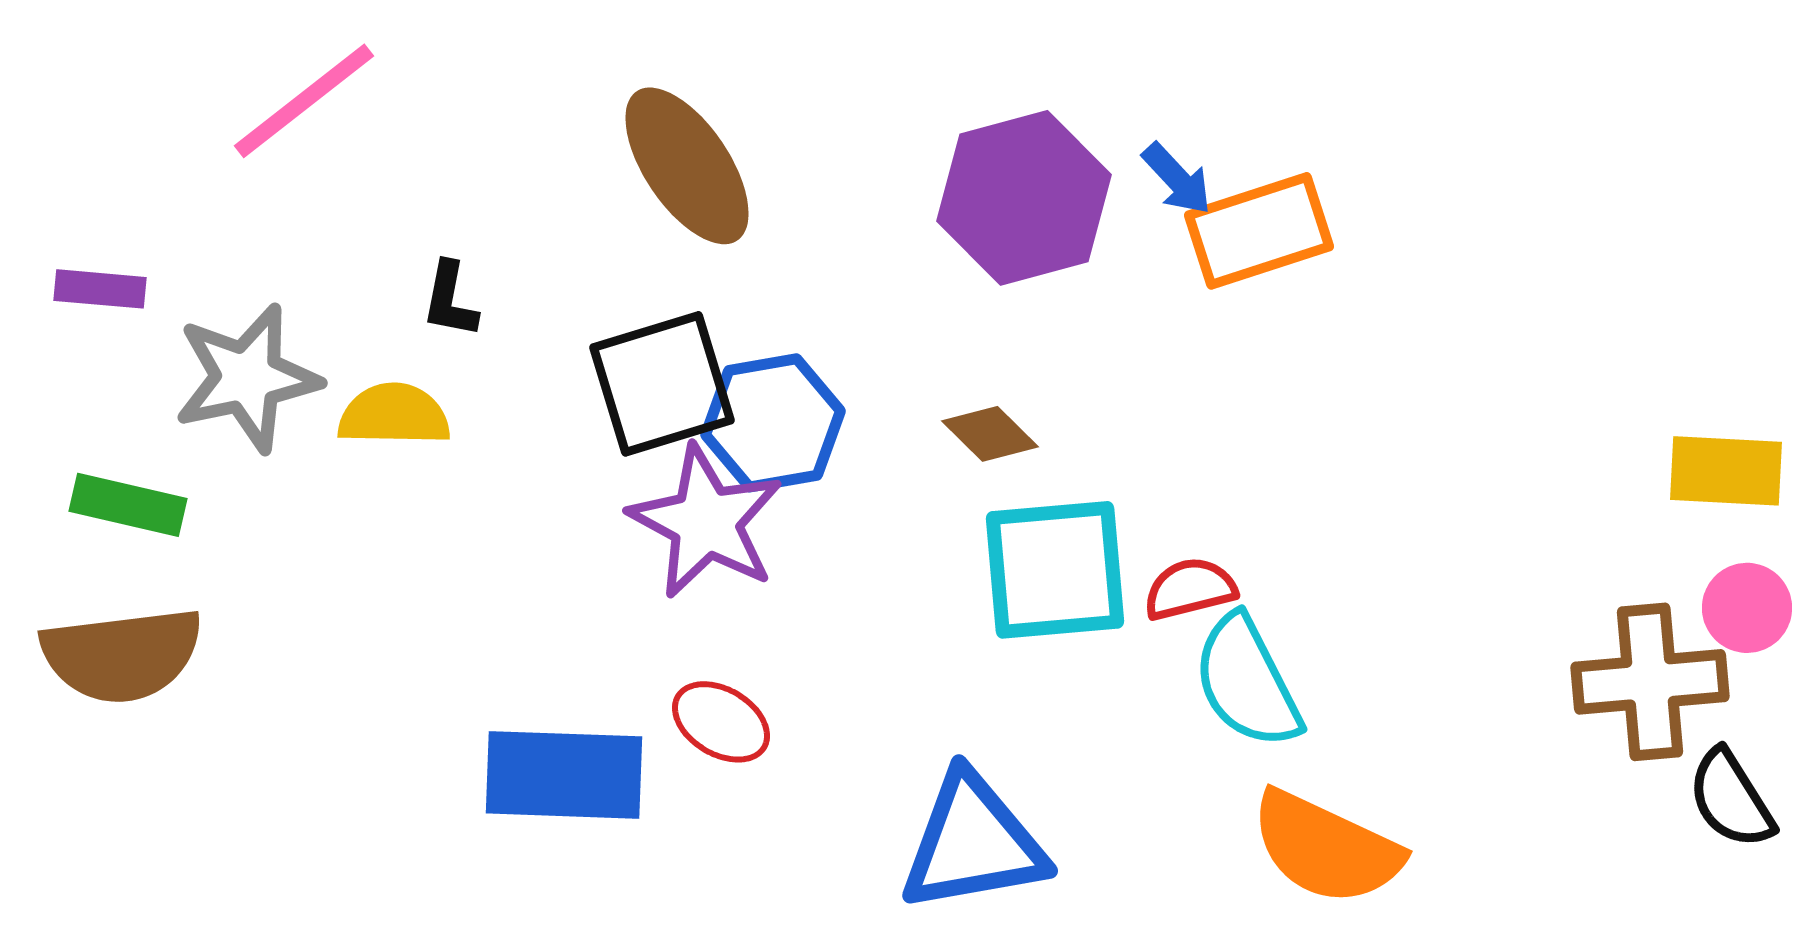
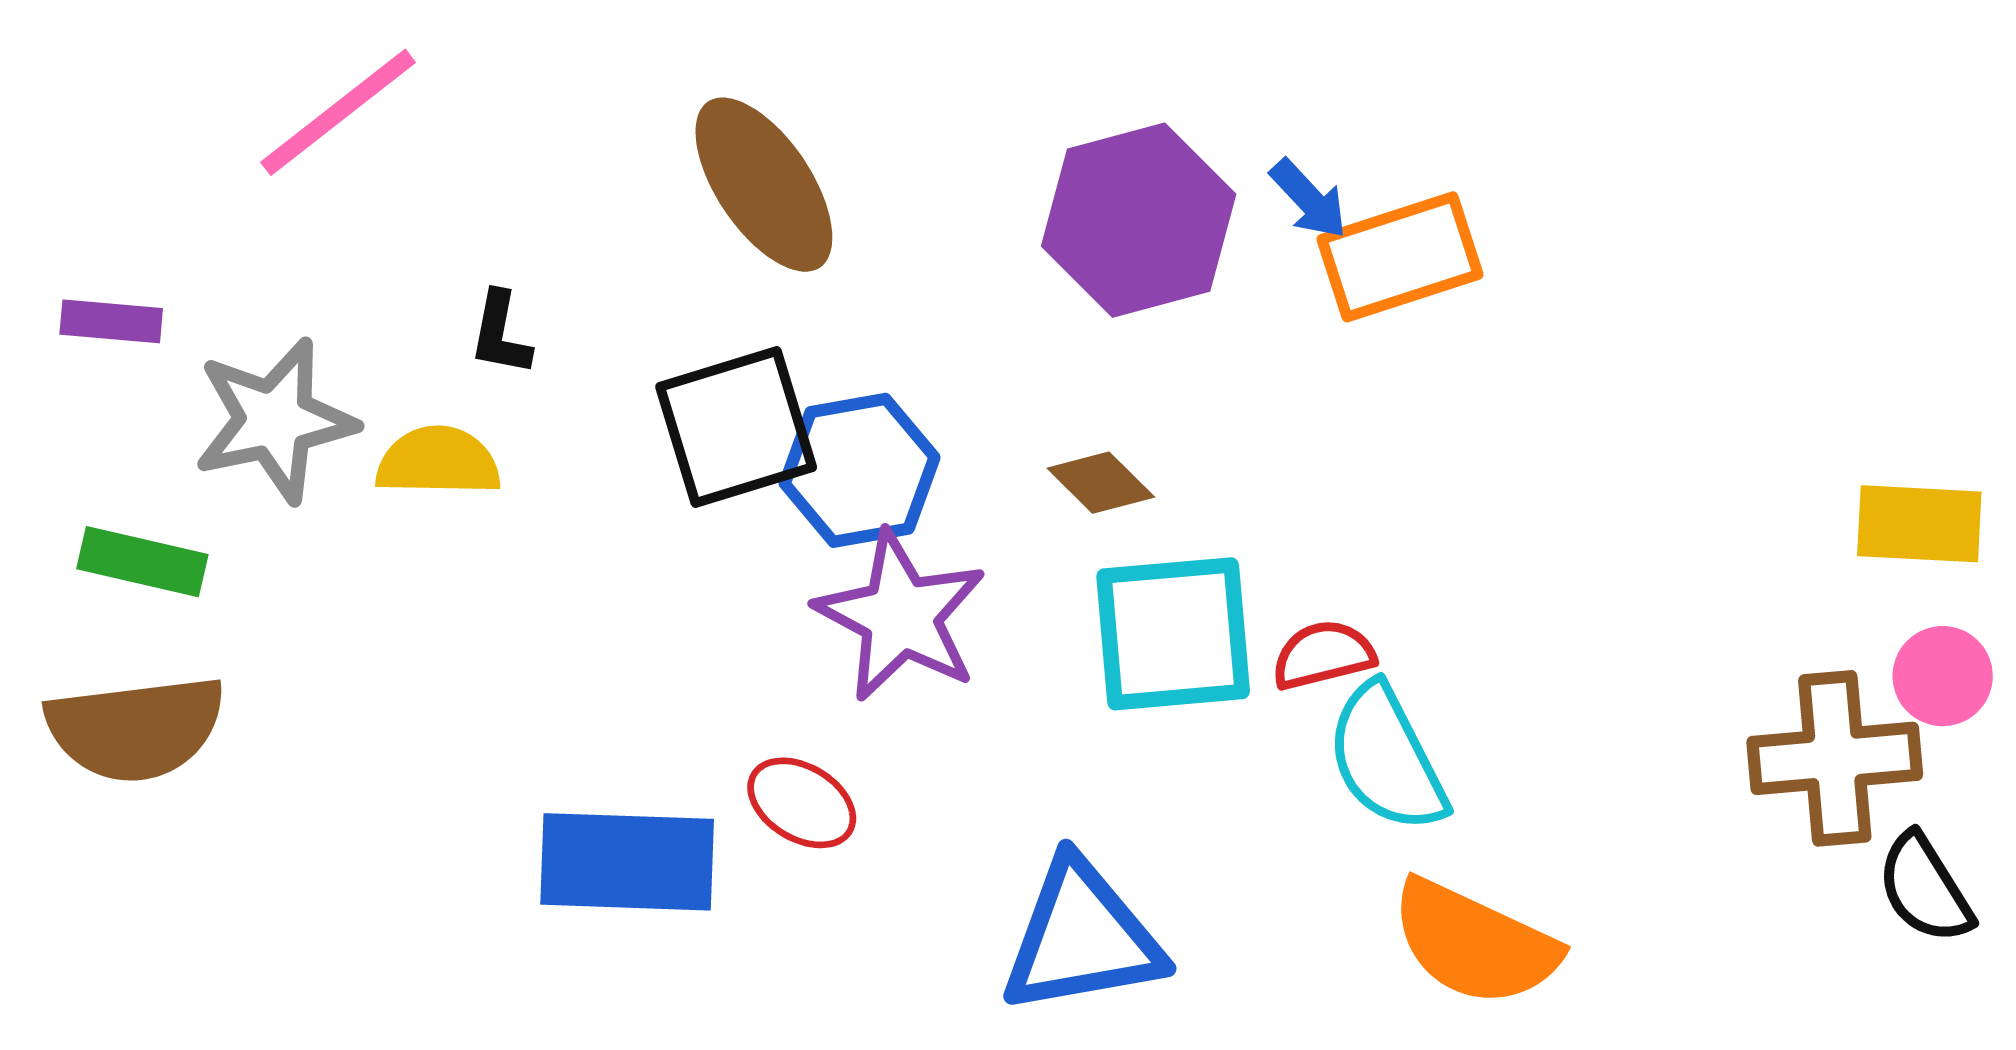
purple star: (706, 522) -> (901, 616), moved

